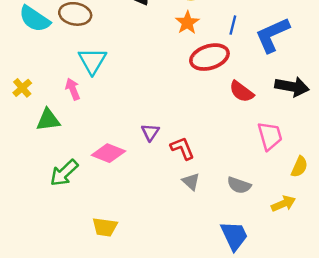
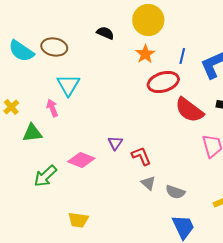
red semicircle: (242, 92) -> (189, 110), size x1.4
gray semicircle: (239, 185) -> (175, 192), moved

